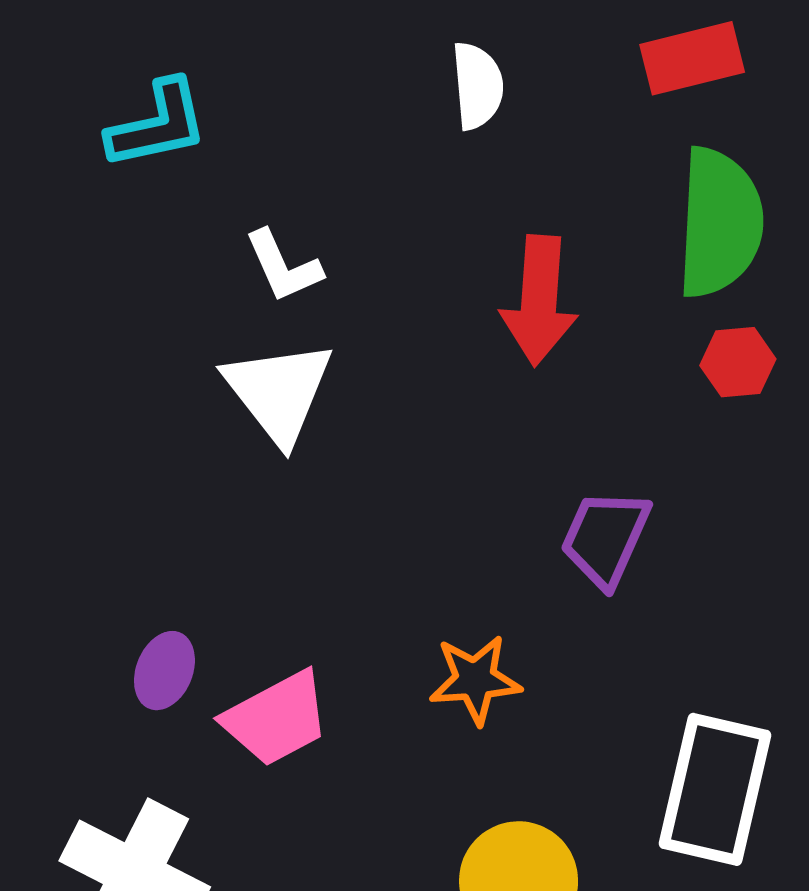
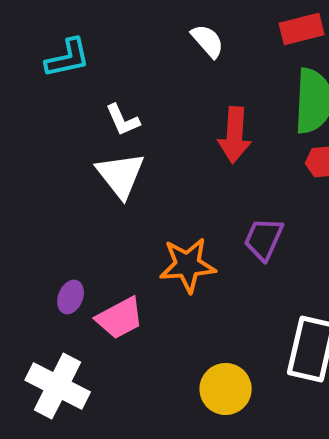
white semicircle: (477, 86) -> (208, 41), turned -36
orange star: (475, 680) -> (188, 265), moved, size x1.4

